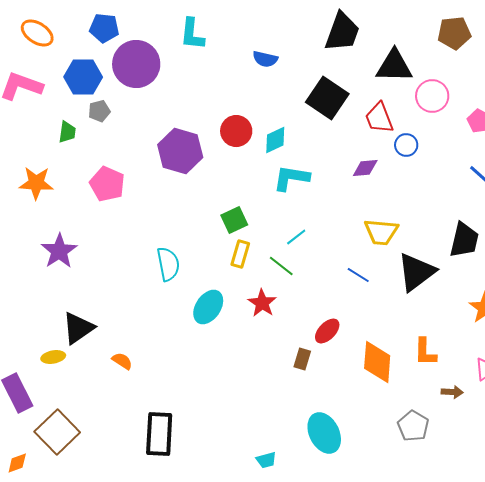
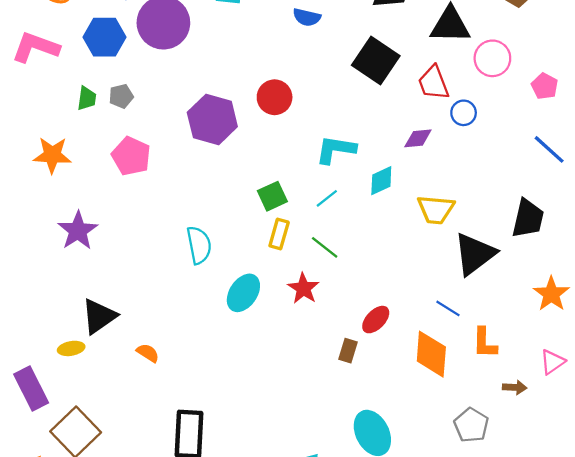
gray pentagon: (99, 111) -> (121, 96), moved
cyan diamond: (275, 140) -> (381, 181), moved
cyan line: (296, 237) -> (327, 198), moved
blue line: (358, 275) -> (448, 308), moved

